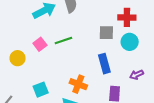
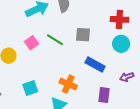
gray square: (106, 33) -> (83, 35), moved
green line: (63, 41) -> (55, 40), turned 48
blue rectangle: (104, 64) -> (95, 64), turned -48

